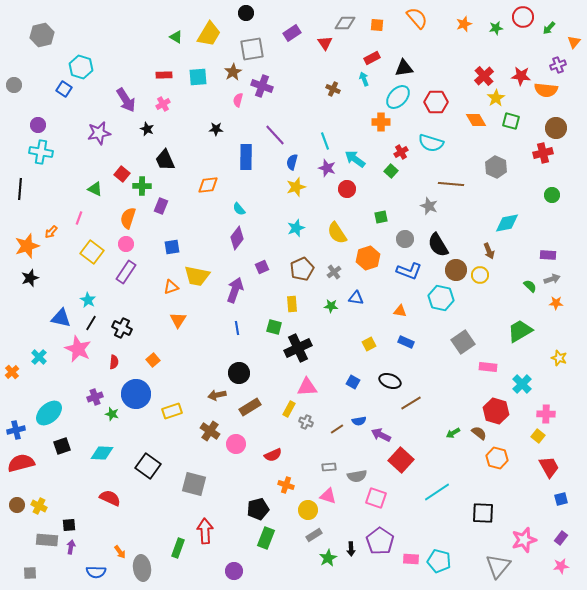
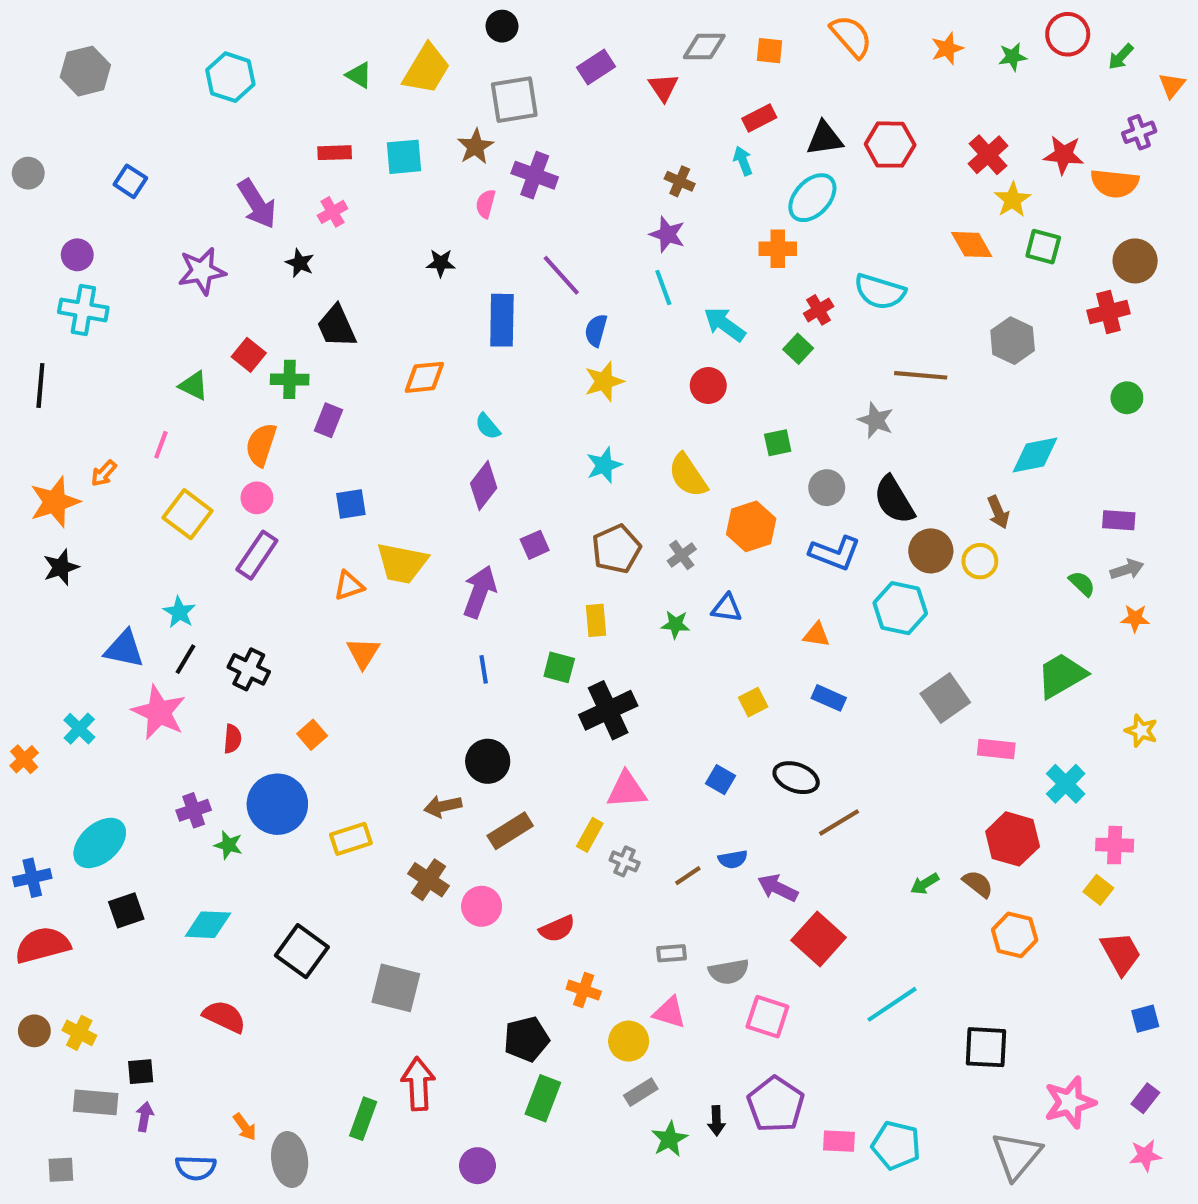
cyan hexagon: (81, 67) -> (230, 77), moved
red hexagon: (436, 102) -> (890, 145), moved
purple star: (327, 168) -> (667, 234), moved

